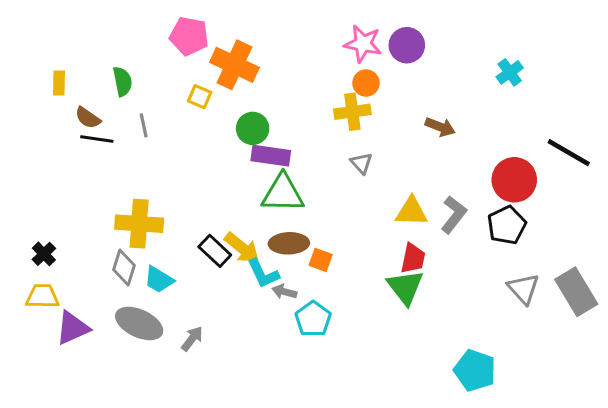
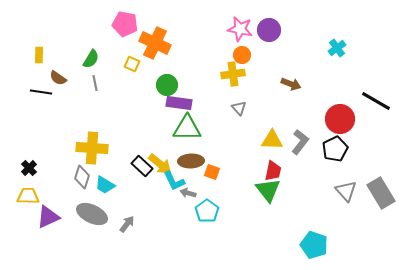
green semicircle: (122, 81) -> (91, 59), moved, turned 42
black line: (97, 139) -> (41, 92), moved

